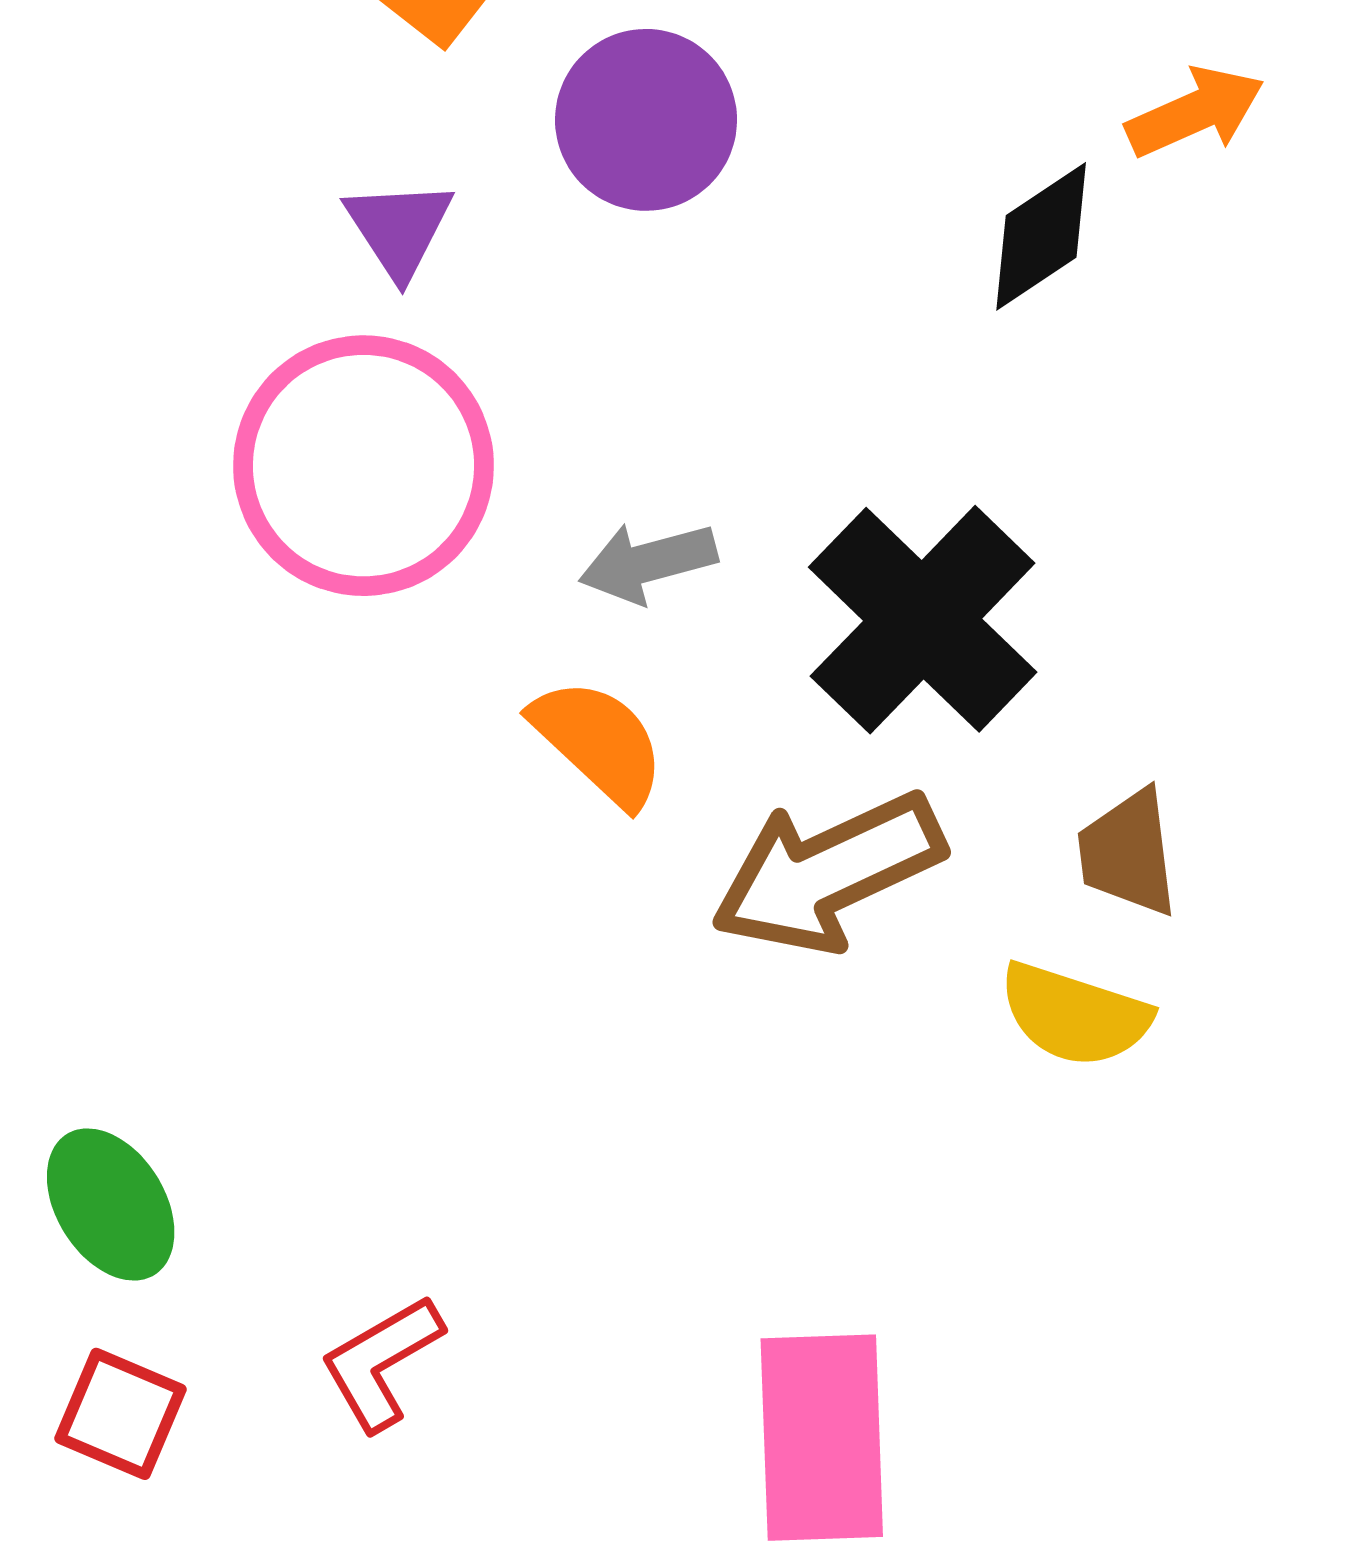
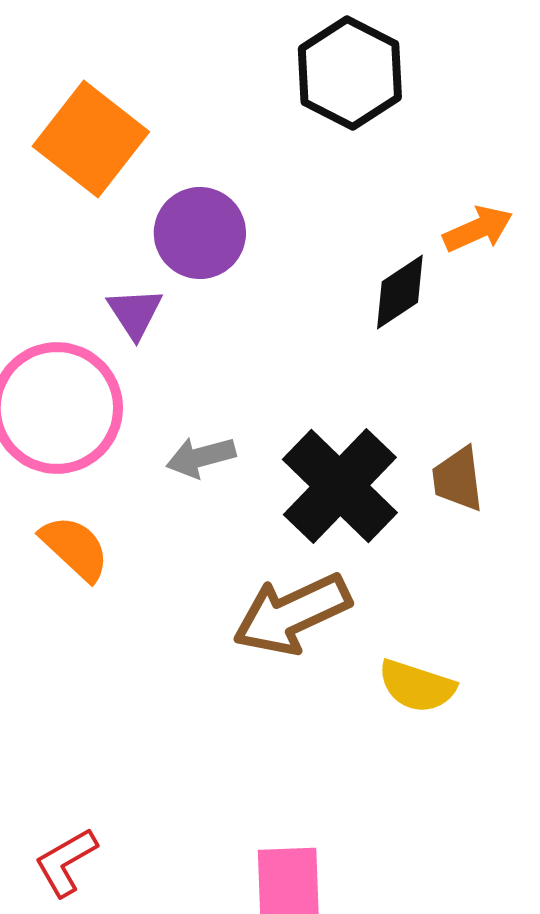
purple triangle: (399, 229) -> (135, 313), moved
orange semicircle: (599, 742) -> (75, 548), moved
brown trapezoid: (1128, 853) -> (458, 479), moved

